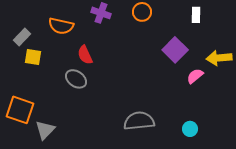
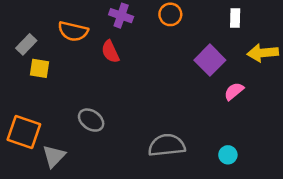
red semicircle: (85, 55) -> (110, 52), moved
yellow arrow: (219, 58) -> (263, 53), moved
gray ellipse: (76, 79) -> (91, 120), moved

